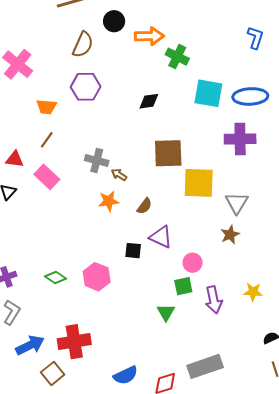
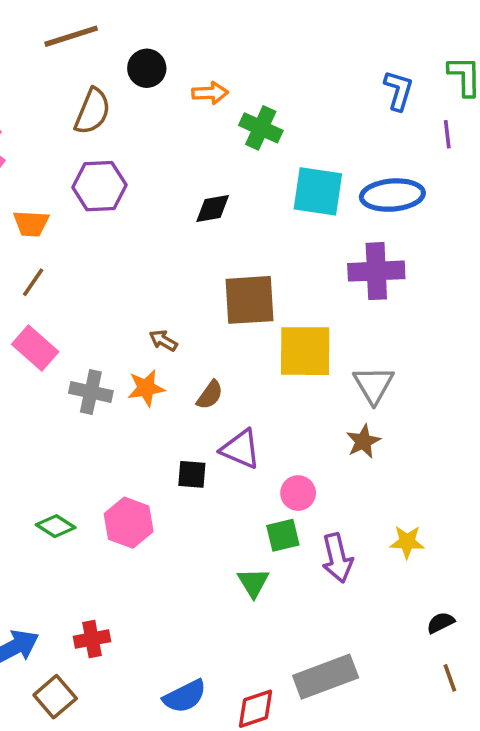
orange arrow: (149, 36) -> (210, 93), size x0.7
gray cross: (97, 161) -> (91, 392), moved
red cross: (74, 342) -> (92, 639), size x0.6

